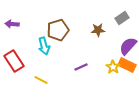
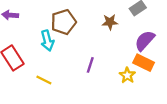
purple line: (81, 67) -> (90, 65), turned -48
yellow star: (113, 67) -> (127, 75), moved

